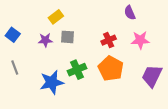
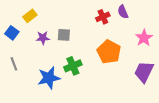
yellow rectangle: (56, 17) -> (30, 16), moved
red cross: (109, 40) -> (103, 17), moved
pink star: (140, 40) -> (144, 38), moved, turned -30
orange pentagon: (111, 69) -> (109, 52), moved

